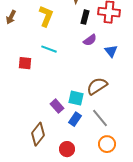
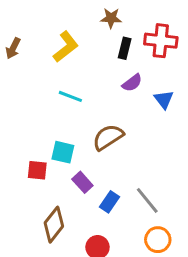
yellow L-shape: (46, 16) -> (66, 47), turned 30
red square: (25, 63) -> (37, 170), moved
brown semicircle: (97, 86) -> (108, 137), moved
cyan square: (76, 98) -> (63, 152), moved

